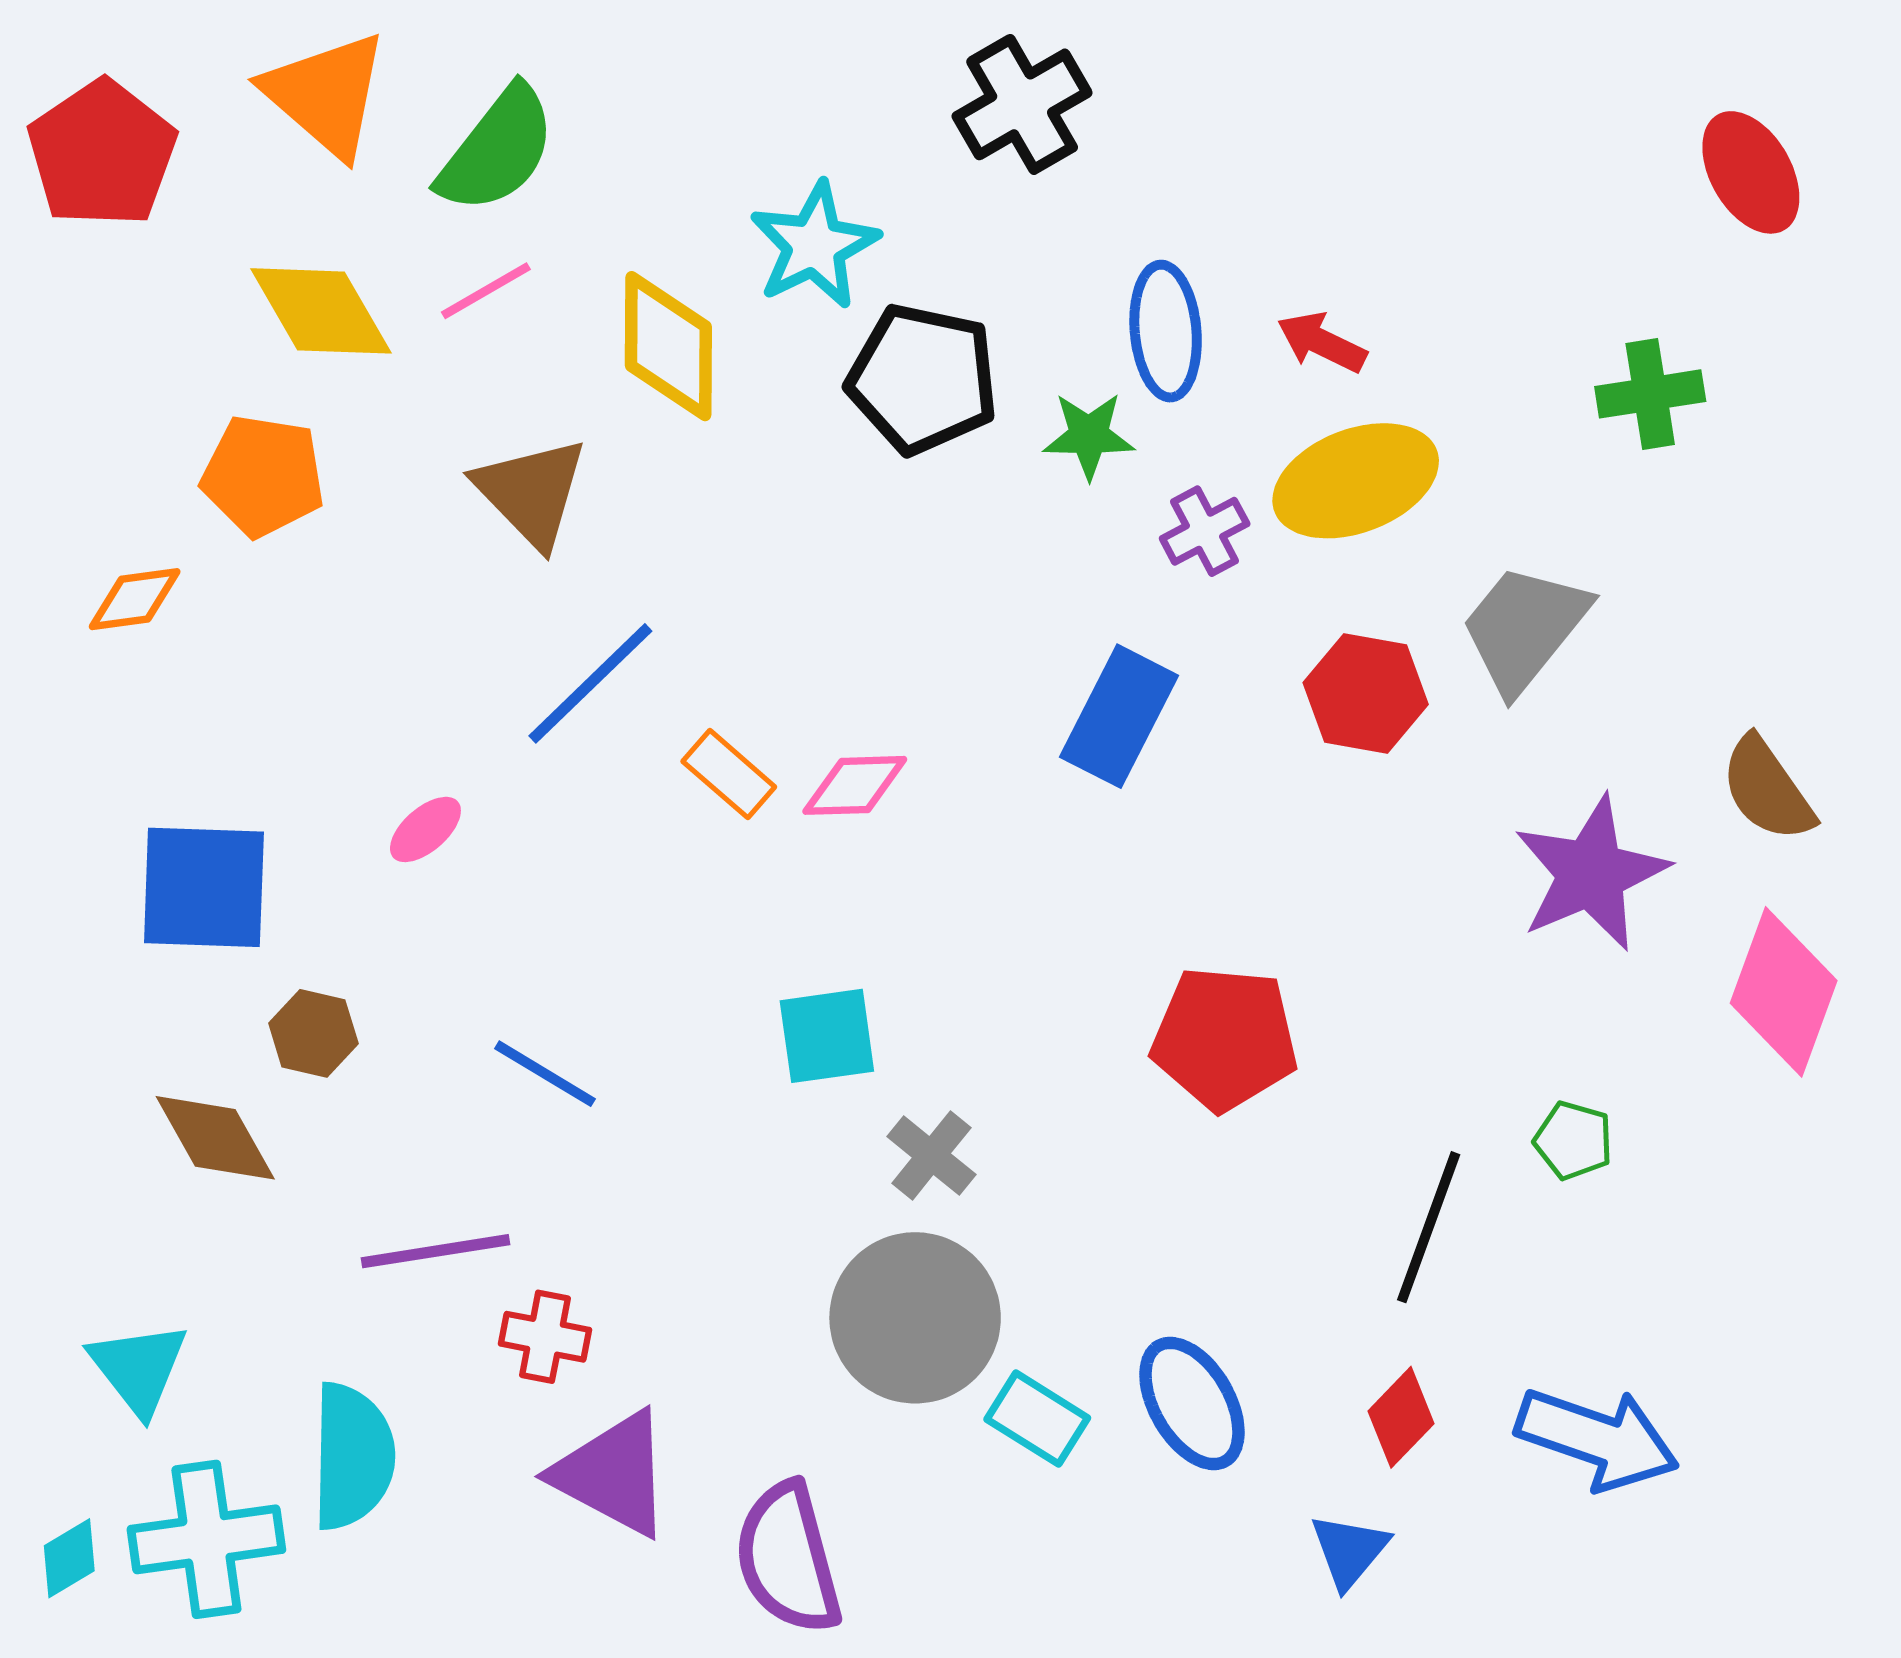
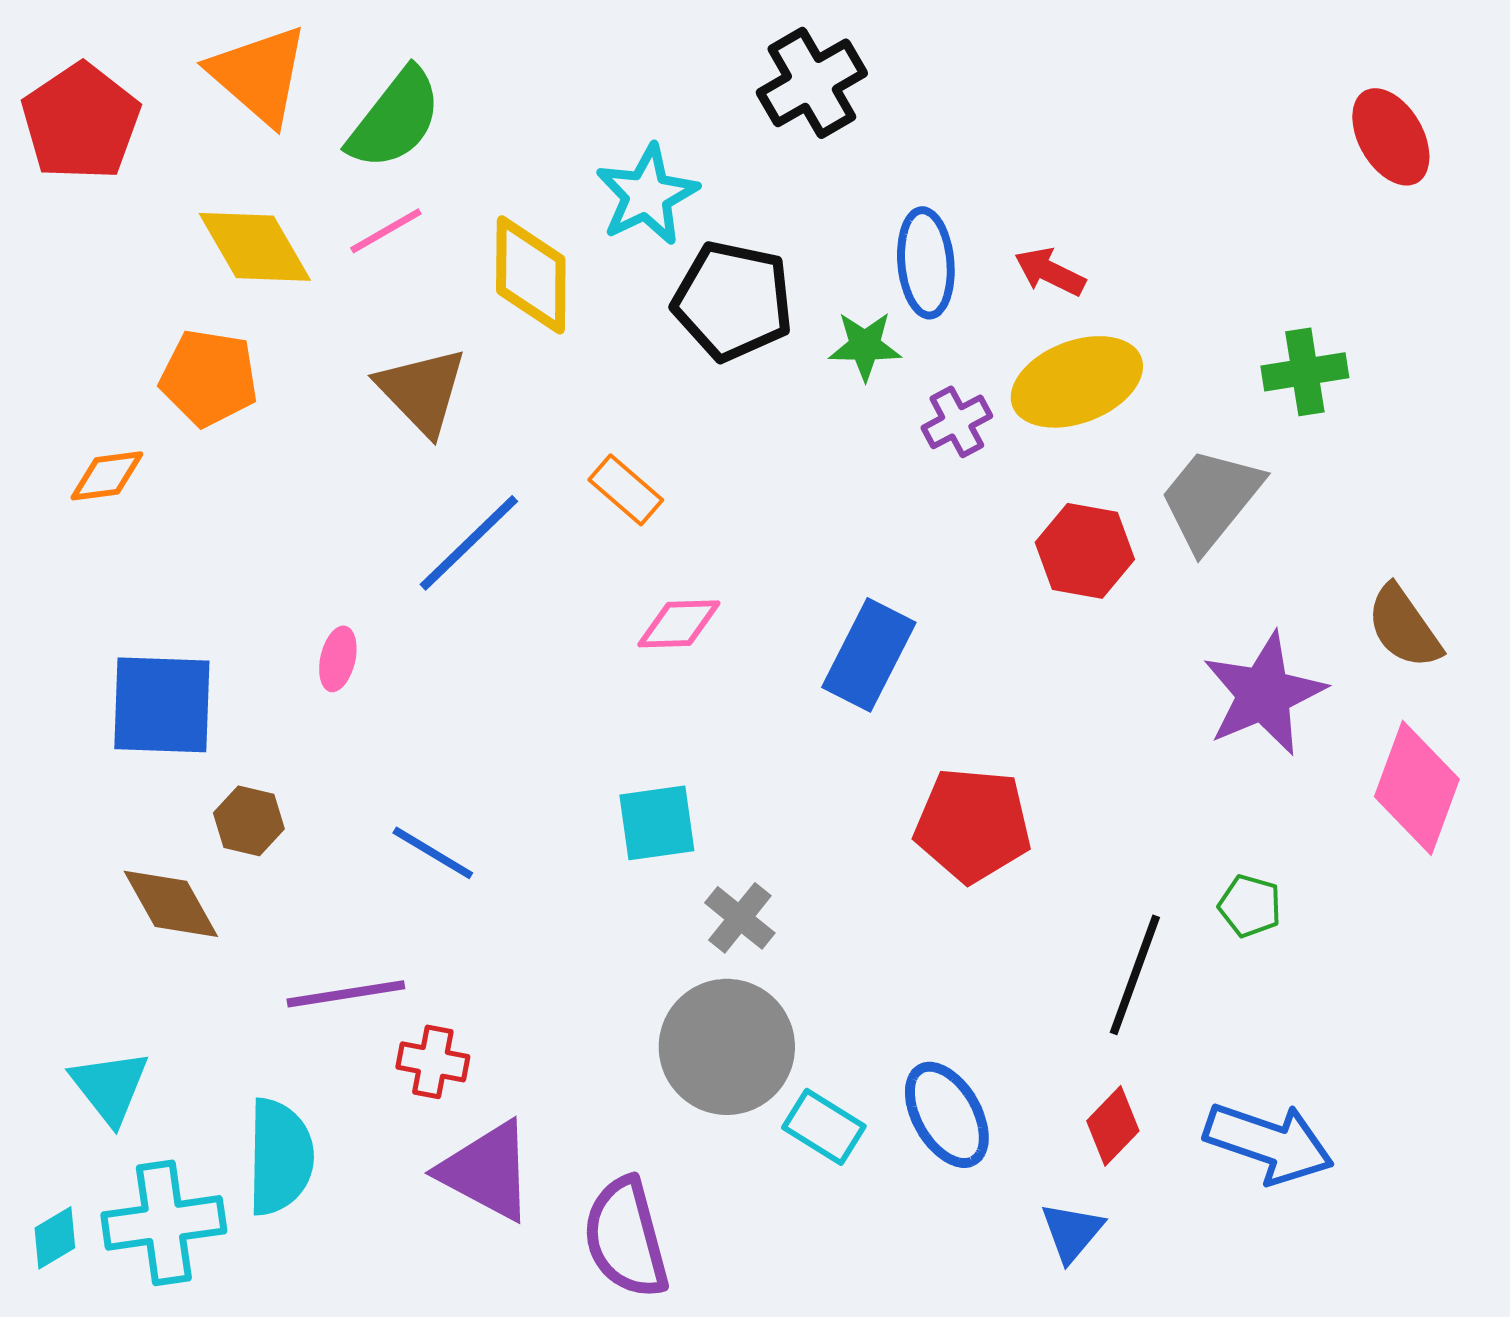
green cross: (1650, 394) -> (1305, 372), moved
blue rectangle: (1119, 716) -> (869, 655), moved
orange rectangle: (729, 774) -> (626, 490), moved
pink ellipse: (425, 829) -> (338, 659), turned -36

